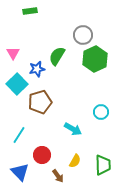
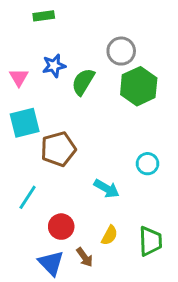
blue star: (37, 69) -> (54, 66), moved
cyan square: (17, 84) -> (25, 123), turned 30
blue triangle: (20, 172) -> (51, 263), moved

